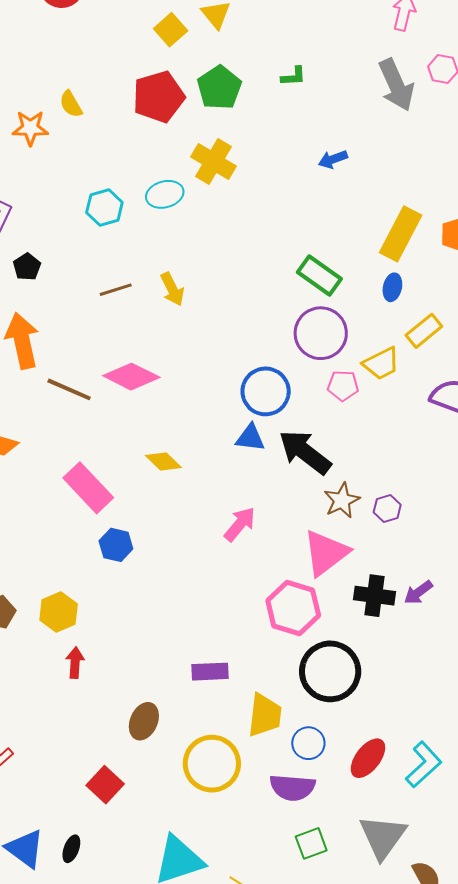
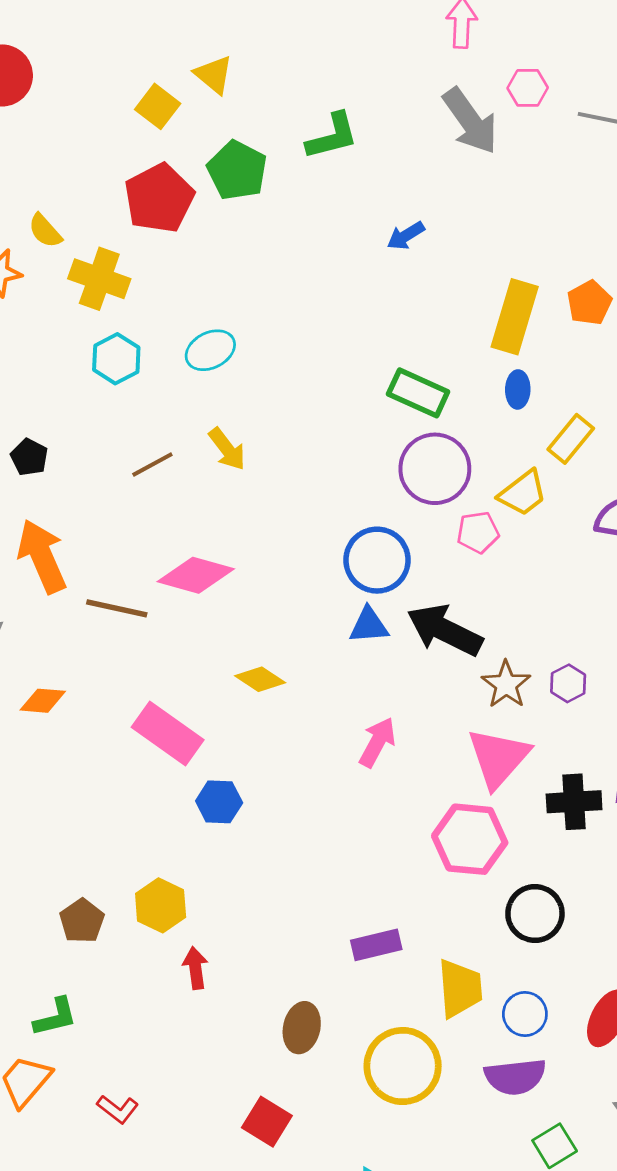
green L-shape: (293, 76) -> (332, 136), size x1.6
yellow cross: (214, 162) -> (99, 279), moved
cyan ellipse: (165, 194) -> (210, 350), moved
black circle: (330, 671) -> (535, 914), size x0.7

